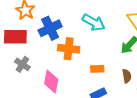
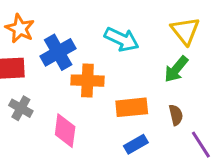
orange rectangle: (97, 69) -> (132, 107), size x1.5

